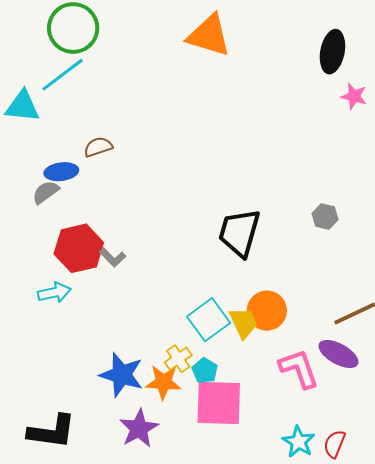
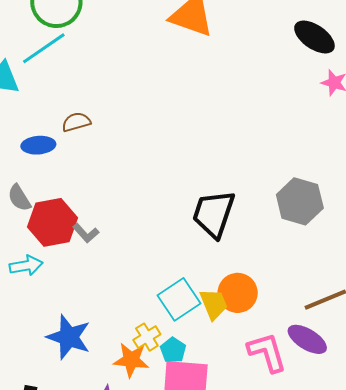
black ellipse: (332, 52) -> (314, 37), turned -69
gray semicircle: (46, 192) -> (19, 198), moved, turned -88
gray hexagon: (325, 216) -> (300, 201), size x1.8
blue star: (122, 375) -> (69, 337), moved

